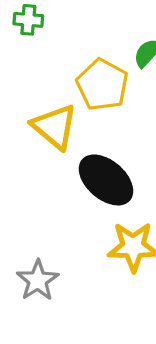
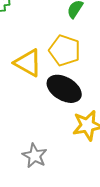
yellow pentagon: (102, 85) -> (65, 50), moved

